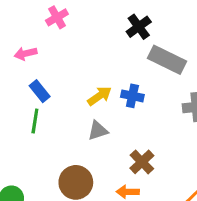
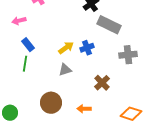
blue cross: (132, 96) -> (87, 48), turned -32
brown cross: (142, 162) -> (102, 83), moved

